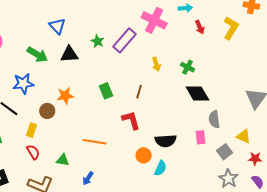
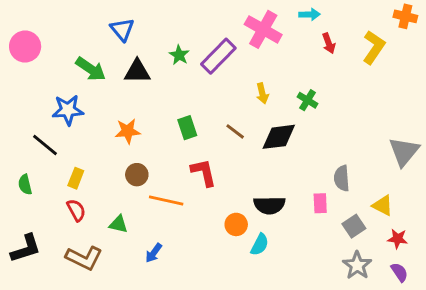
brown line: (139, 92) -> (235, 131), turned -72
black diamond: (197, 93) -> (279, 137), moved, turned -70
brown circle: (47, 111) -> (137, 175), moved
red L-shape: (131, 120) -> (204, 172), moved

